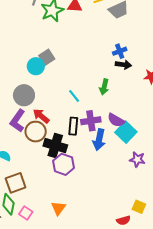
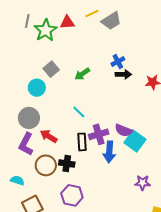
gray square: (47, 57) -> (51, 69), moved
green arrow: (104, 87) -> (82, 74), moved, turned 49
brown circle: (36, 132) -> (46, 165), moved
black cross: (55, 145) -> (67, 164), size x0.7
purple star: (137, 159) -> (143, 183), moved
purple hexagon: (64, 164) -> (72, 195), moved

